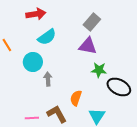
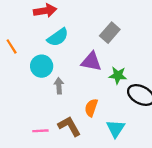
gray rectangle: (92, 22) -> (110, 33), moved
purple triangle: (88, 46) -> (91, 61), moved

